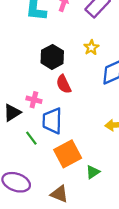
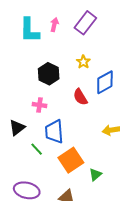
red semicircle: (64, 84) -> (80, 97), moved
pink cross: (34, 100) -> (40, 105), moved

